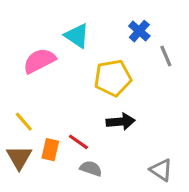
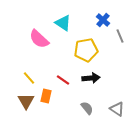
pink semicircle: (39, 61) -> (39, 39), turned -110
red line: (78, 142) -> (63, 80), moved
gray semicircle: (91, 168) -> (87, 108), moved, turned 32

